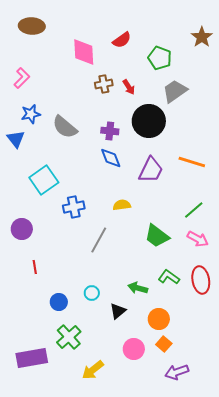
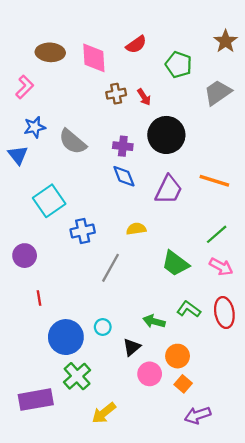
brown ellipse: (32, 26) -> (50, 52), moved
gray trapezoid: (175, 91) -> (218, 93), moved
blue circle: (59, 302) -> (66, 337), size x1.8
pink circle: (134, 349) -> (150, 374), moved

